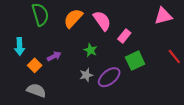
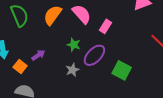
green square: (135, 61) -> (122, 70), moved, turned -30
purple ellipse: (109, 77) -> (94, 55), moved

